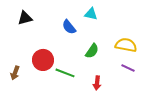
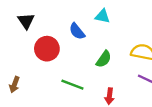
black triangle: (25, 18) -> (26, 21), turned -49
red circle: (43, 60) -> (47, 49), moved

